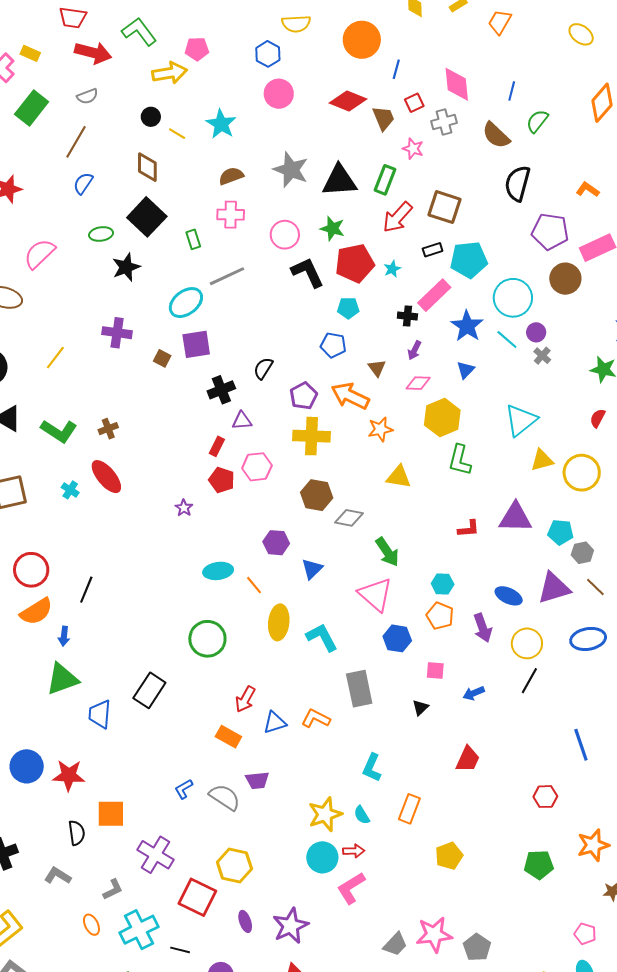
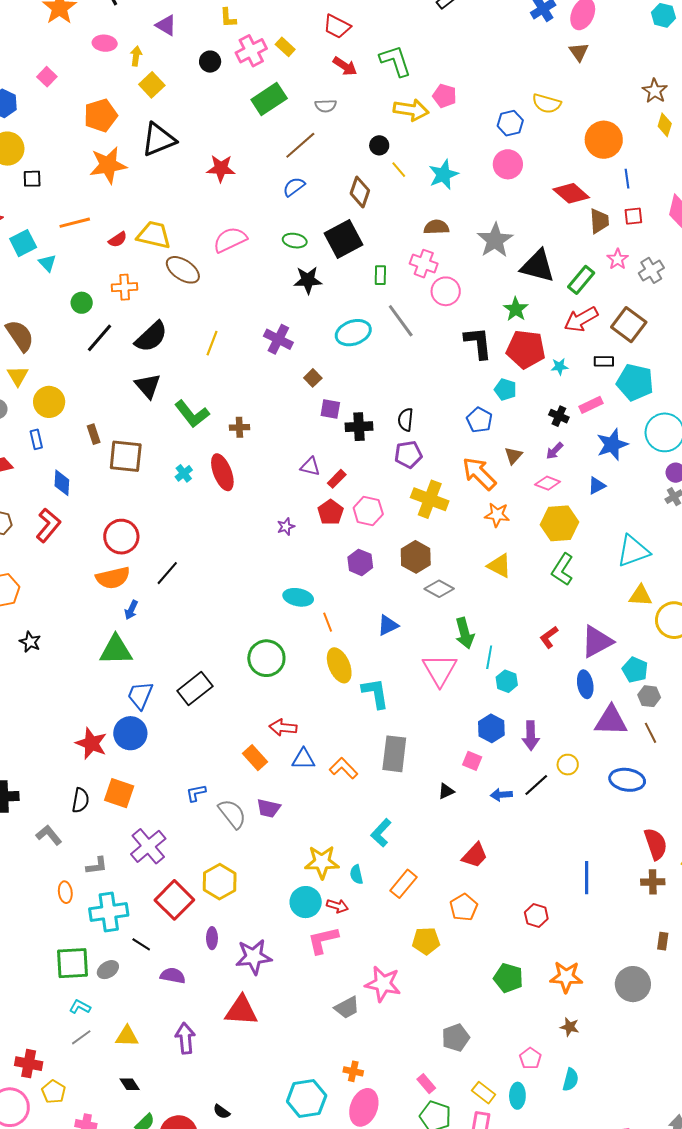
red arrow: (93, 53) -> (345, 66), size x0.7
blue line: (396, 69) -> (627, 179), turned -42
gray cross: (444, 122) -> (651, 270), moved, turned -35
pink circle: (285, 235) -> (446, 291), moved
gray line: (227, 276) -> (401, 321), turned 60
pink rectangle: (434, 295) -> (591, 405), size x0.7
cyan line: (507, 339) -> (489, 657), moved, turned 40
purple square: (196, 344) -> (330, 409), moved, size x0.7
yellow line: (55, 358) -> (212, 343), turned -35
black semicircle: (263, 368) -> (406, 420), turned -45
purple pentagon: (304, 396) -> (408, 454), moved
purple triangle: (242, 421) -> (310, 467), moved
purple triangle: (515, 518) -> (597, 642), turned -48
red L-shape: (469, 529) -> (549, 637), turned 130
purple hexagon: (276, 543) -> (360, 562), moved
blue ellipse: (509, 596) -> (585, 684), moved, turned 36
orange pentagon: (440, 616) -> (464, 907), moved
yellow ellipse: (279, 622) -> (339, 665), turned -48
blue hexagon: (397, 638) -> (491, 728), moved
yellow circle: (527, 643) -> (568, 765), size x0.7
black line: (529, 681) -> (536, 785), moved
red arrow: (245, 699) -> (283, 728), turned 48
blue circle: (27, 766) -> (130, 733), moved
pink star: (434, 934) -> (383, 984), moved
gray pentagon: (477, 947) -> (456, 1038), moved

